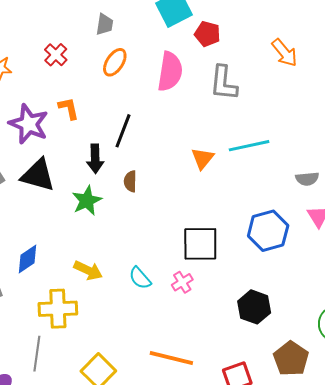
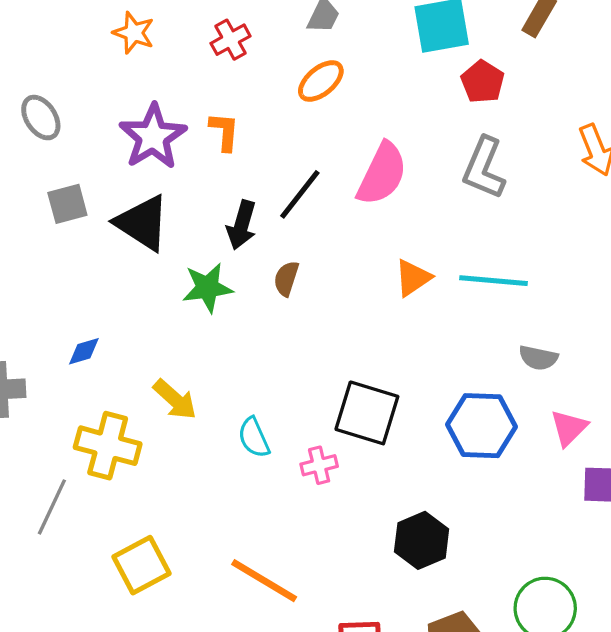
pink semicircle: (170, 71) -> (382, 174), moved
gray semicircle: (307, 179) -> (538, 358), moved
blue diamond: (27, 259) -> (84, 351), size x0.7

